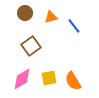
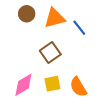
orange triangle: (51, 17) -> (55, 18), size x1.5
brown square: (31, 46) -> (50, 52), moved

